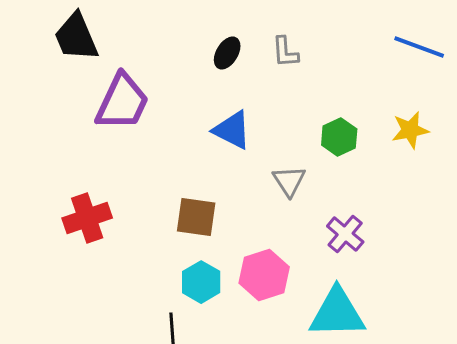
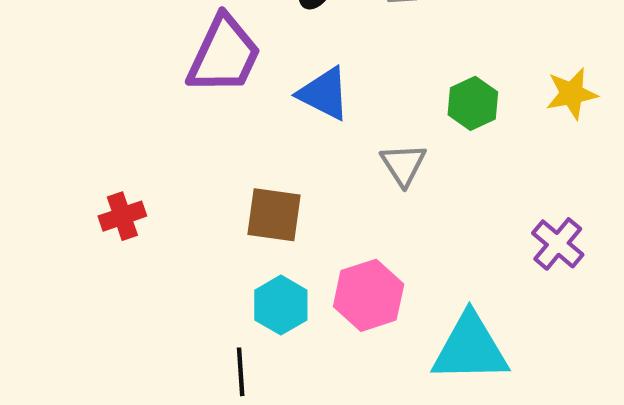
purple trapezoid: (122, 102) -> (224, 55), moved
red cross: (87, 218) -> (122, 216), size x0.7
purple cross: (345, 234) -> (558, 244), moved

